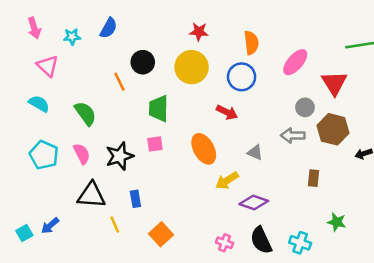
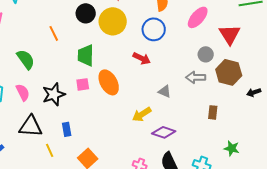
black circle: (143, 62) -> (86, 13), moved
orange ellipse: (204, 149) -> (109, 82), moved

